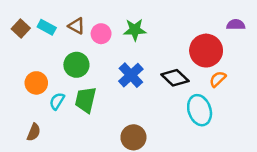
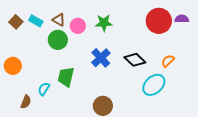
red circle: (206, 51) -> (159, 21), moved
green circle: (76, 65) -> (58, 40), moved
orange circle: (36, 83) -> (13, 66), moved
cyan semicircle: (57, 101) -> (44, 89), moved
cyan ellipse: (200, 110) -> (154, 85), turned 65

